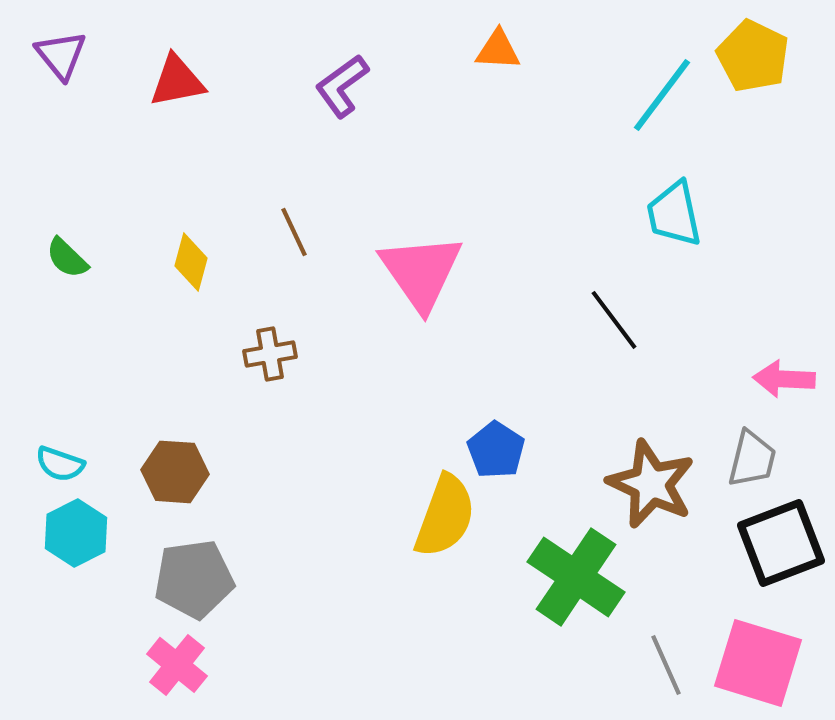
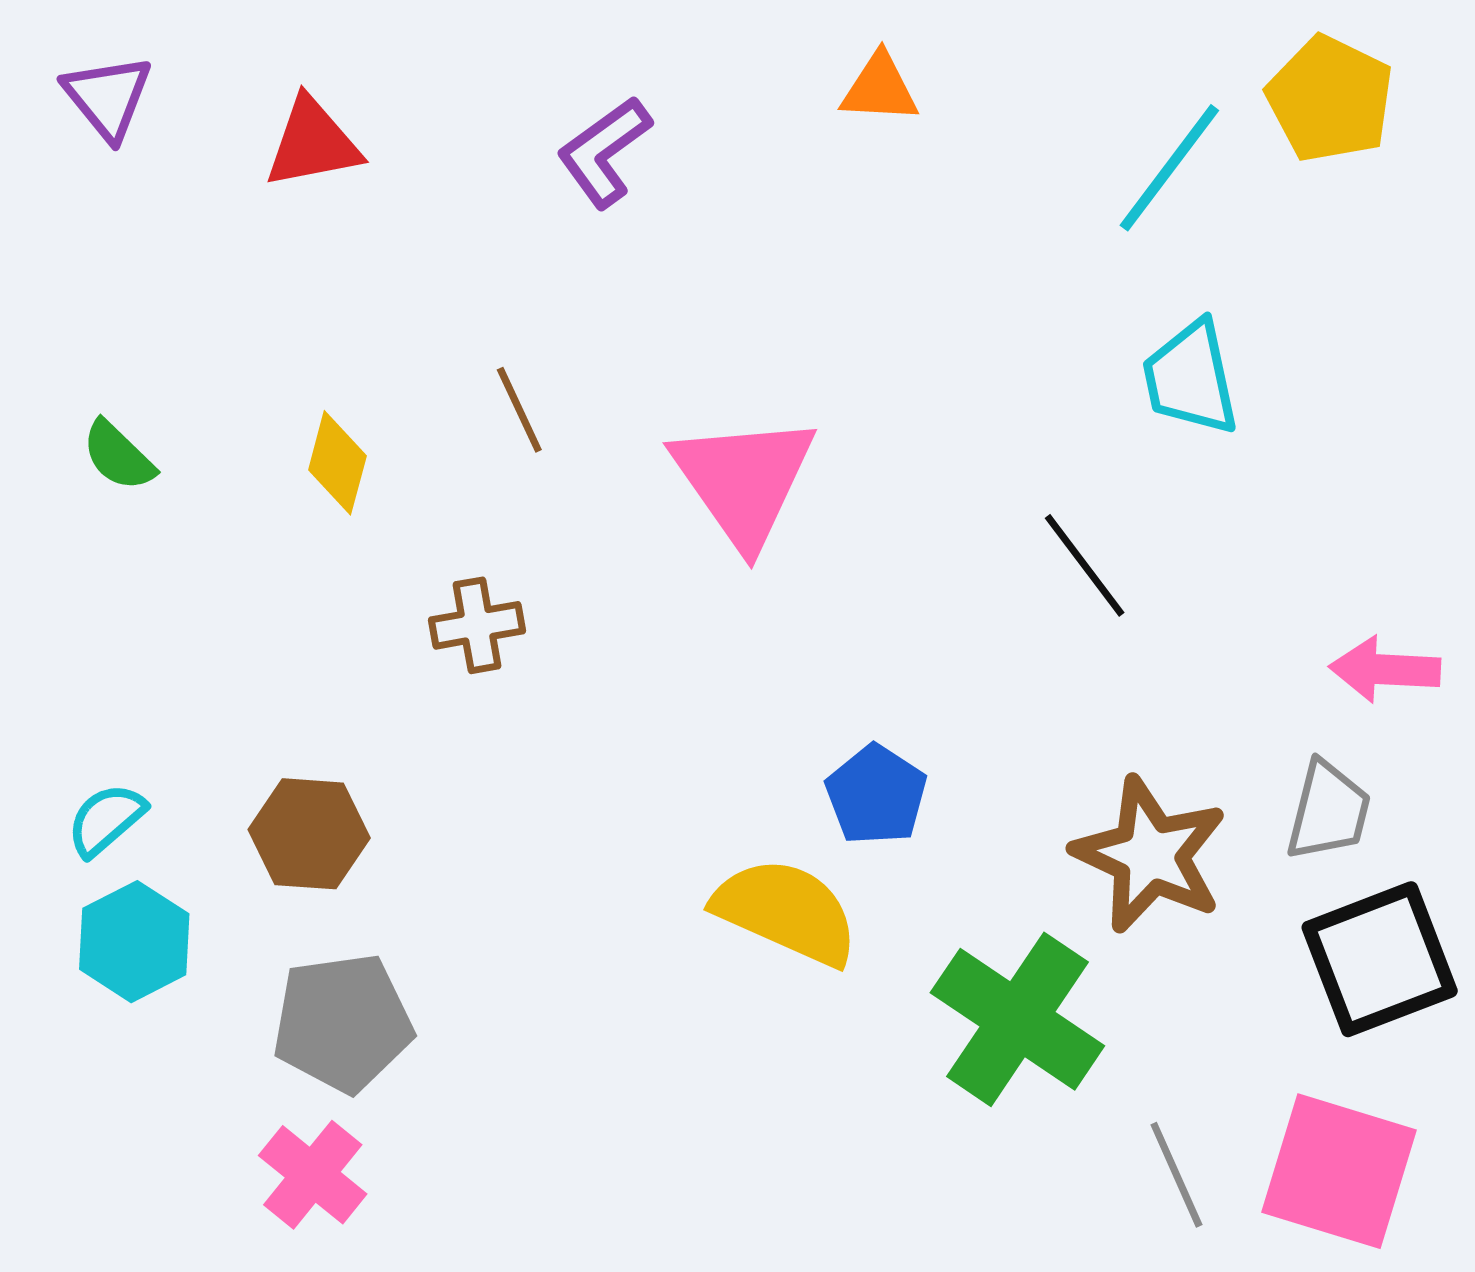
cyan semicircle: (60, 464) -> (106, 820), turned 120
yellow semicircle: (445, 516) -> (786, 912), turned -86

